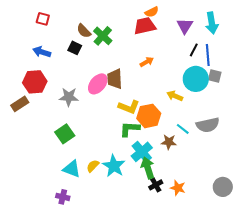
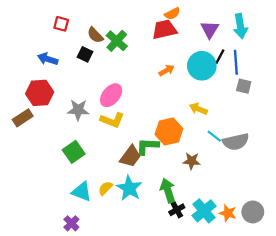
red square: (43, 19) -> (61, 24), moved
brown trapezoid: (115, 79) -> (130, 156), moved, turned -140
cyan circle: (196, 79) -> (202, 66), moved
yellow L-shape: (129, 107) -> (112, 120), moved
cyan line: (183, 129) -> (214, 136), moved
cyan cross: (142, 152) -> (204, 211), moved
orange star: (178, 188) -> (228, 213), moved
purple cross: (63, 197) -> (71, 223), turned 32

